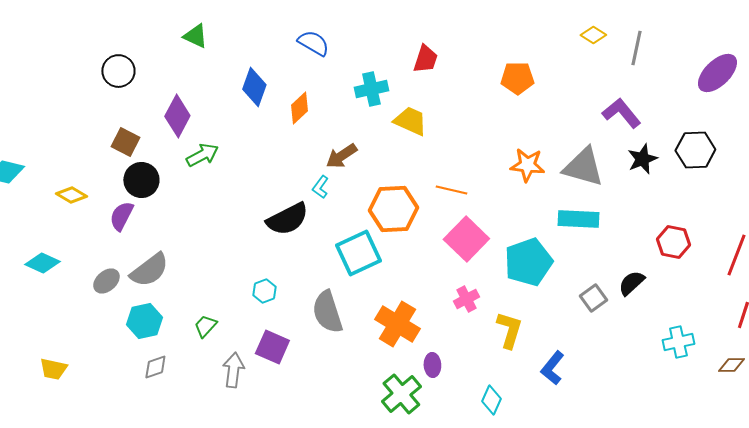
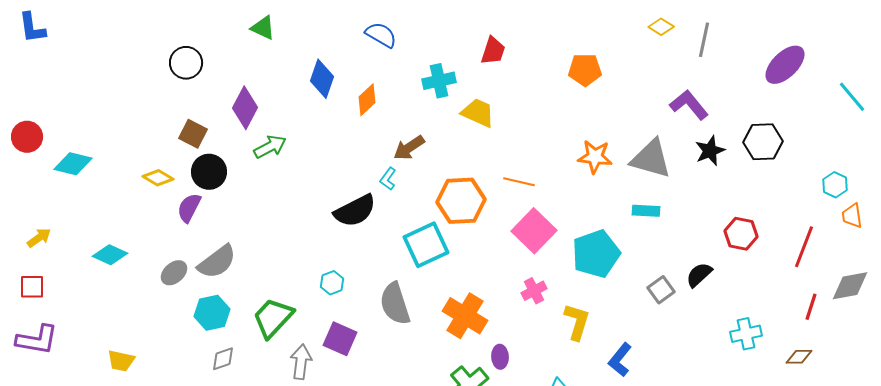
yellow diamond: (71, 195) -> (158, 178), moved
cyan rectangle: (578, 219) -> (646, 211), size x0.7
green trapezoid: (205, 326) -> (273, 318), size x1.8

